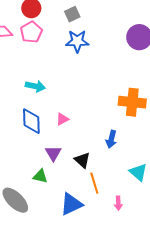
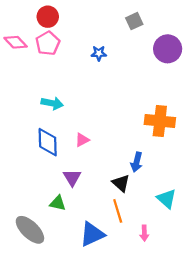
gray square: (72, 14) -> (134, 21), moved
blue star: (77, 41) -> (99, 53), size x0.6
black triangle: (82, 160) -> (121, 183), moved

